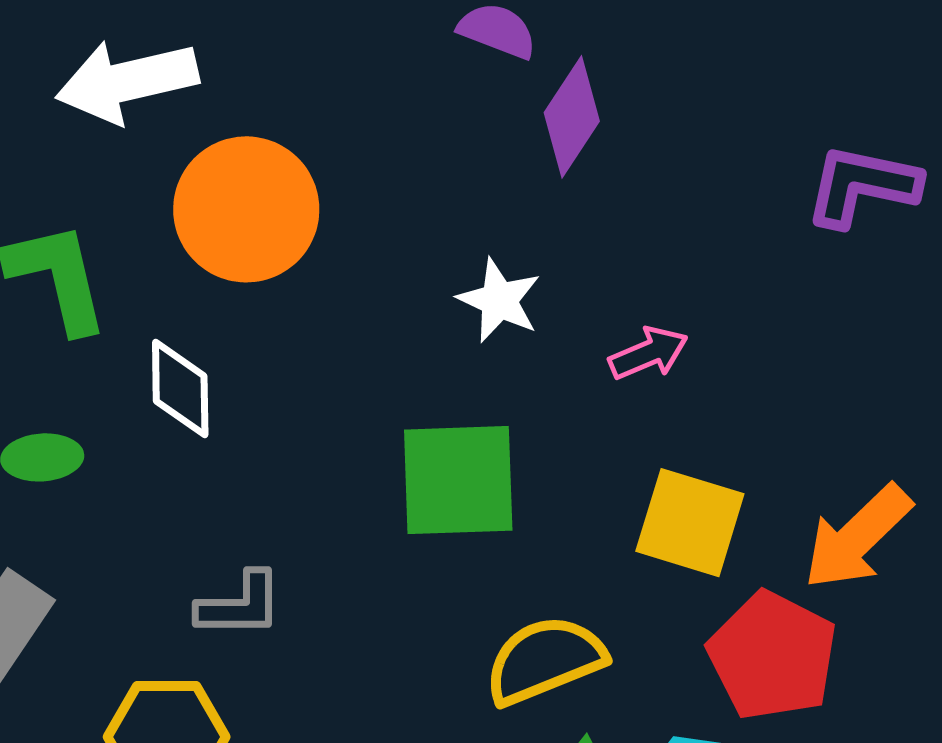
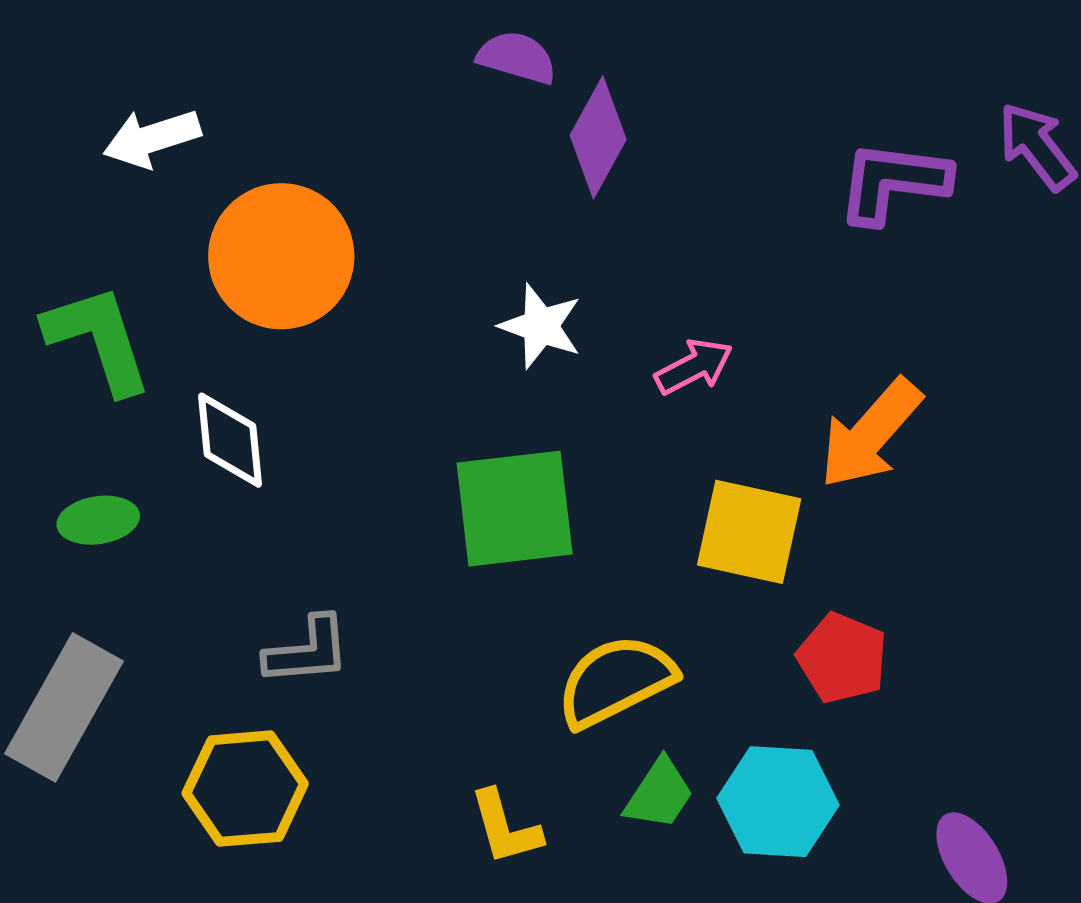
white arrow: (127, 81) -> (152, 138), size x0.7
orange arrow: (857, 537) -> (870, 434), moved
red pentagon: (772, 656) -> (842, 658), size x0.7

